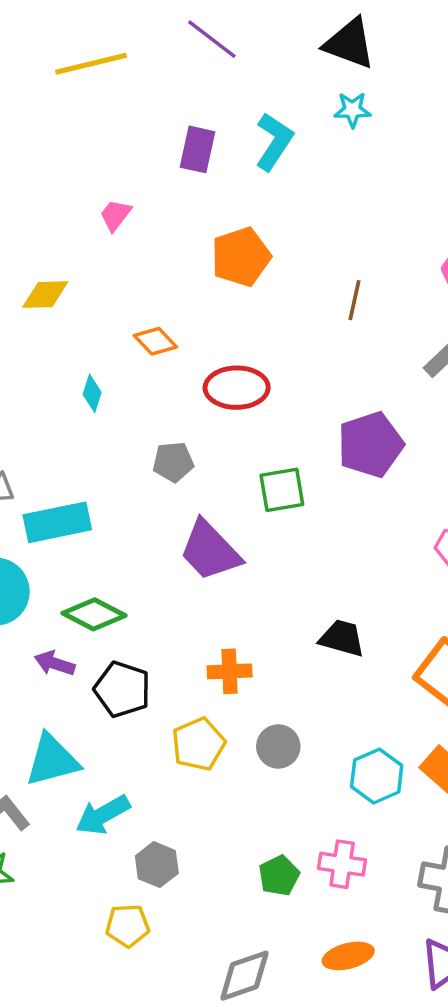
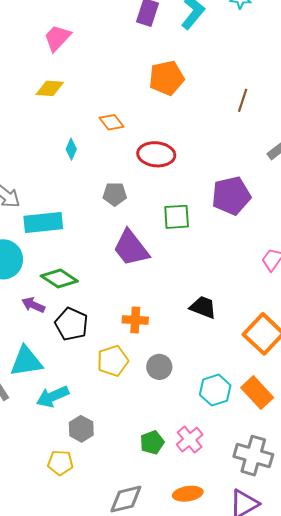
pink trapezoid: (115, 215) -> (57, 38), moved, size x1.4
brown line: (354, 300) -> (243, 100), moved
pink cross: (342, 864) -> (190, 440), turned 36

